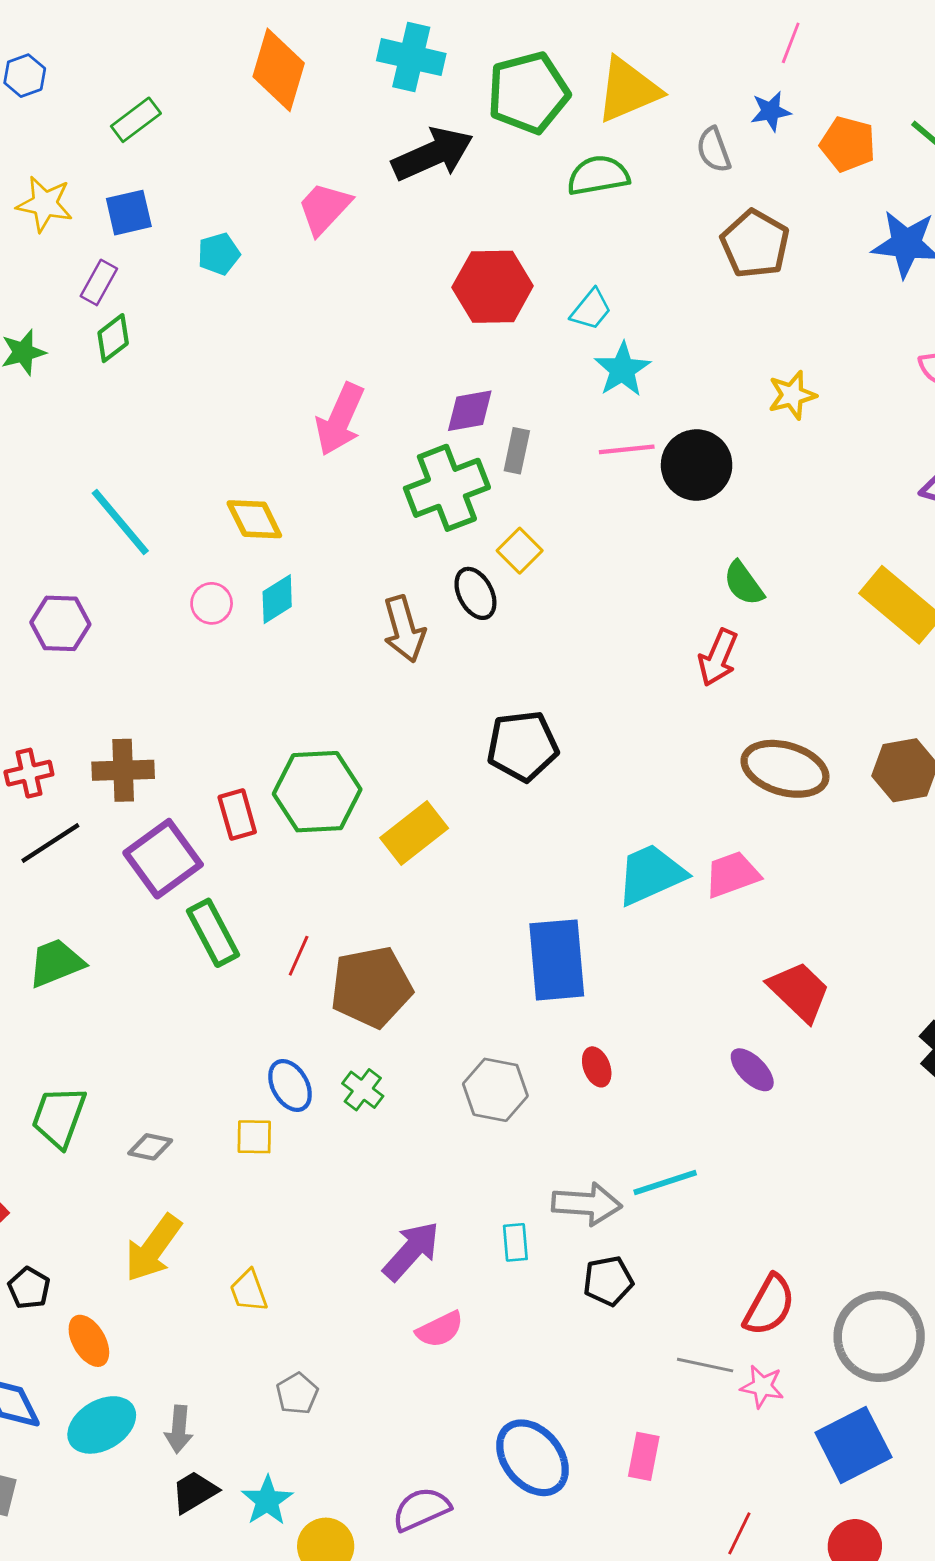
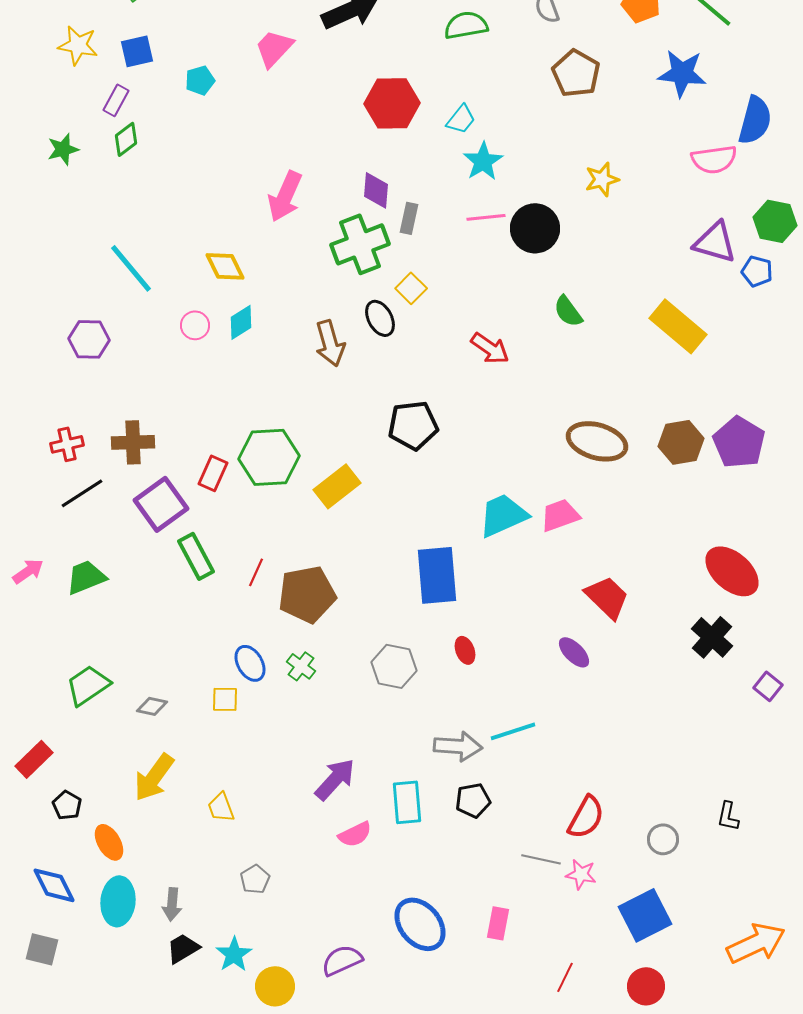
purple diamond: (470, 411) -> (376, 190), turned -75
red arrow: (718, 658) -> (490, 348), moved, turned -78
red rectangle: (237, 814) -> (213, 473), turned 40
green trapezoid: (59, 1117) -> (88, 685), turned 36
cyan rectangle: (515, 1242) -> (407, 802), moved, size x1.6
gray circle: (879, 1337) -> (663, 839), size x0.5
cyan ellipse: (102, 1425) -> (118, 901), turned -54

